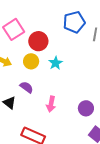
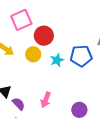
blue pentagon: (74, 22) -> (81, 56), moved
purple semicircle: (27, 87) -> (19, 104), moved

